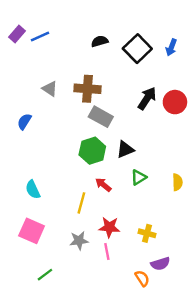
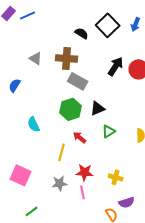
black semicircle: (100, 41) -> (82, 33), moved, turned 48
cyan semicircle: (33, 190) -> (34, 124), moved

